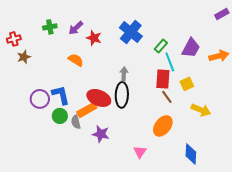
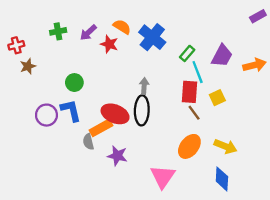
orange semicircle: (76, 60) -> (122, 27), moved
yellow arrow: (201, 110) -> (225, 146), moved
green circle: (60, 116) -> (74, 83), moved
pink triangle: (140, 152) -> (163, 177), size x1.6

